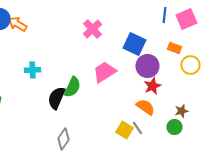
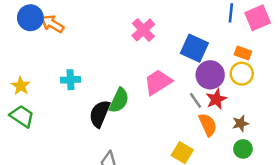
yellow circle: (190, 65) -> (242, 74), moved
orange semicircle: (145, 107) -> (208, 125), turned 30
brown star: (181, 111) -> (241, 123), moved
gray line: (137, 128) -> (196, 100), moved

